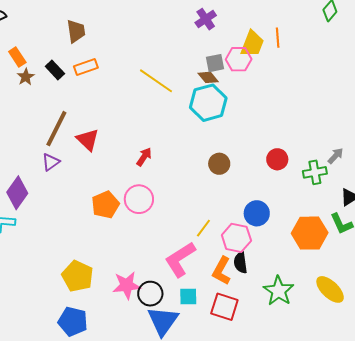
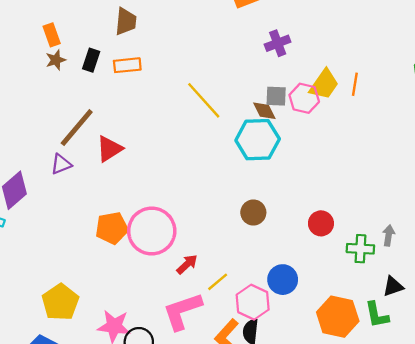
black rectangle: (55, 70) -> (91, 60), turned 48
red triangle: (88, 140) -> (109, 149), turned 30
gray arrow: (335, 156) -> (389, 235), turned -48
red arrow: (144, 157) -> (187, 264), moved
pink circle: (139, 199) -> (152, 231), size x1.4

